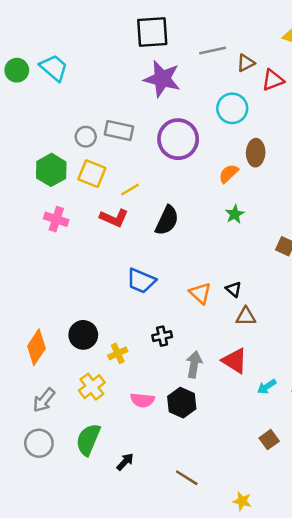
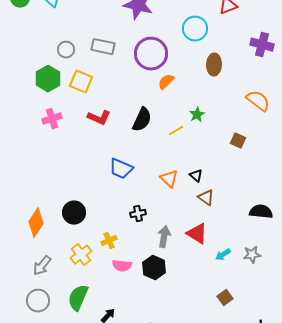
gray circle: (86, 137) -> (66, 50), moved
orange semicircle: (229, 174) -> (166, 82), moved
yellow line: (130, 190) -> (176, 131), moved
pink cross: (56, 219) -> (52, 119), turned -36
brown triangle: (246, 316) -> (206, 198), turned 36
yellow cross: (118, 353) -> (109, 241), moved

